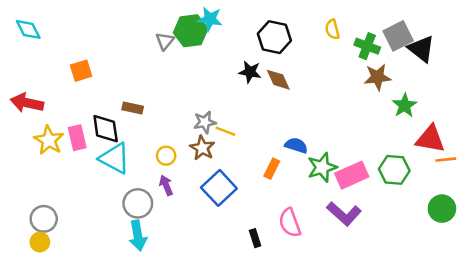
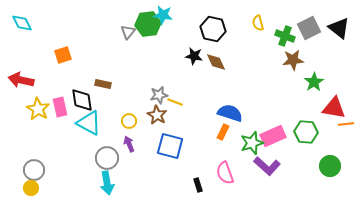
black triangle: (421, 49) -> (339, 28), moved
blue semicircle: (296, 145) -> (230, 113), size x1.4
green star: (322, 167) -> (252, 143), moved
orange rectangle: (272, 169) -> (223, 132), moved
blue square: (219, 188) -> (170, 146), turned -32
green circle: (442, 209) -> (330, 166), moved

